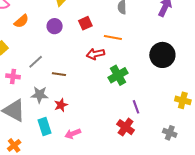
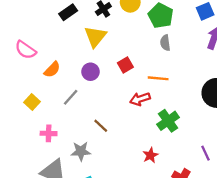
gray line: (36, 62) -> (71, 97), moved
brown line: (59, 74) -> (101, 126), turned 40
red star: (61, 105) -> (150, 155), moved
purple line: (136, 107) -> (205, 153), moved

